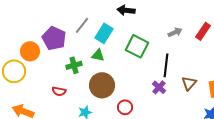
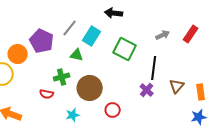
green triangle: (98, 55) -> (77, 55), moved
green cross: (74, 65) -> (62, 77), moved

